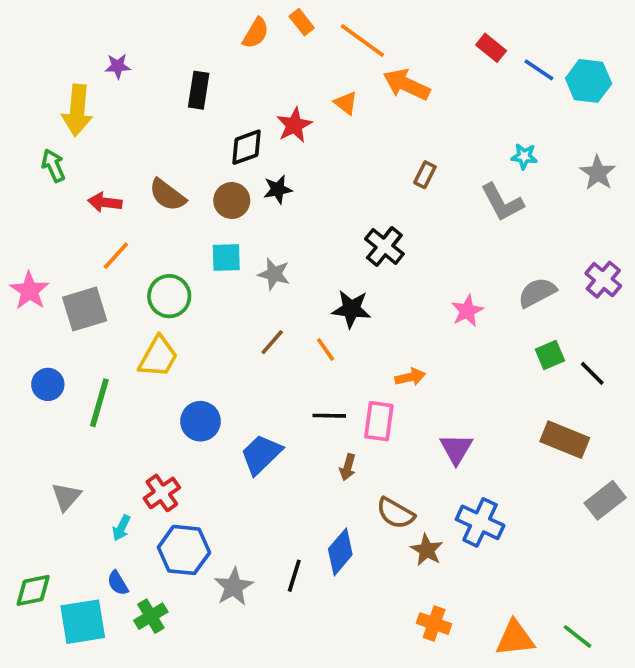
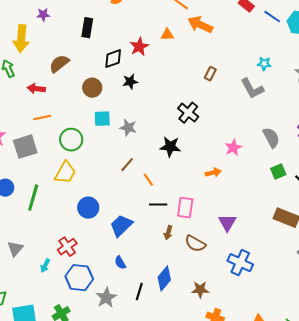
orange triangle: (346, 103) -> (167, 35), turned -40
brown semicircle: (167, 195) -> (59, 64), moved, turned 105
brown circle: (232, 200) -> (92, 88), moved
orange line: (116, 256) -> (42, 118), turned 36
gray semicircle: (537, 292) -> (271, 138), turned 90
orange line: (326, 349) -> (148, 180), moved
orange arrow: (410, 377) -> (213, 173), moved
brown semicircle: (395, 513) -> (195, 244), moved
brown star: (427, 550) -> (200, 290), moved, turned -30
blue semicircle: (118, 583) -> (120, 263), moved

